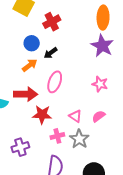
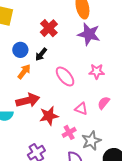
red cross: (52, 22) -> (49, 28), moved
pink ellipse: (55, 82) -> (65, 76), moved, turned -45
gray star: (79, 139) -> (91, 141), moved, turned 30

